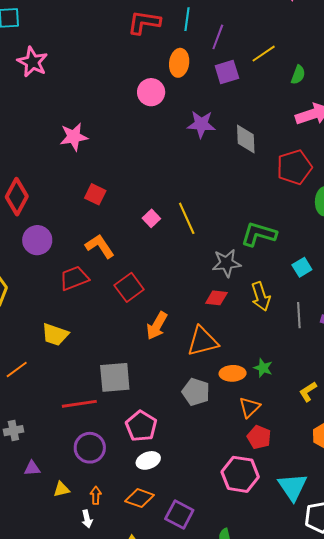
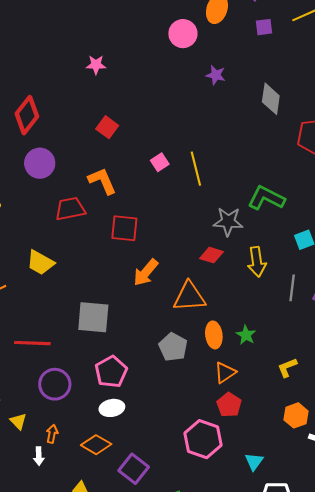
purple square: (227, 72) -> (264, 27), size x0.7
purple star: (201, 124) -> (216, 75), moved, size x0.7
pink star: (74, 137) -> (96, 65), size x0.7
red square: (129, 287) -> (124, 228), turned 32
orange ellipse: (233, 373) -> (214, 335), turned 75
red line: (79, 404) -> (32, 343), moved
cyan triangle: (293, 487) -> (254, 462), size x0.6
yellow triangle: (61, 489) -> (18, 421), turned 48

